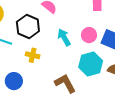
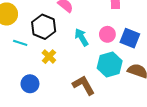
yellow cross: (33, 55) -> (49, 57), turned 32

